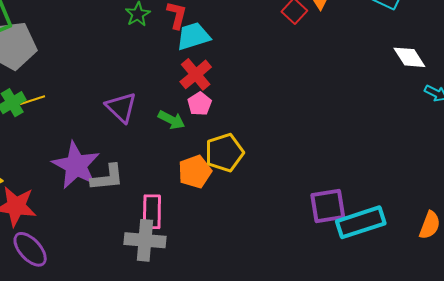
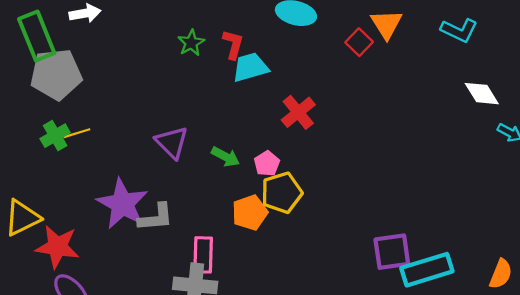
red cross: (196, 74) -> (298, 112), moved
pink pentagon: (200, 104) -> (267, 163), moved

